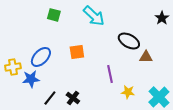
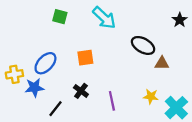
purple line: (110, 74) -> (112, 101), moved
yellow star: (128, 92) -> (151, 96), moved
black cross: (73, 98) -> (81, 91), moved

